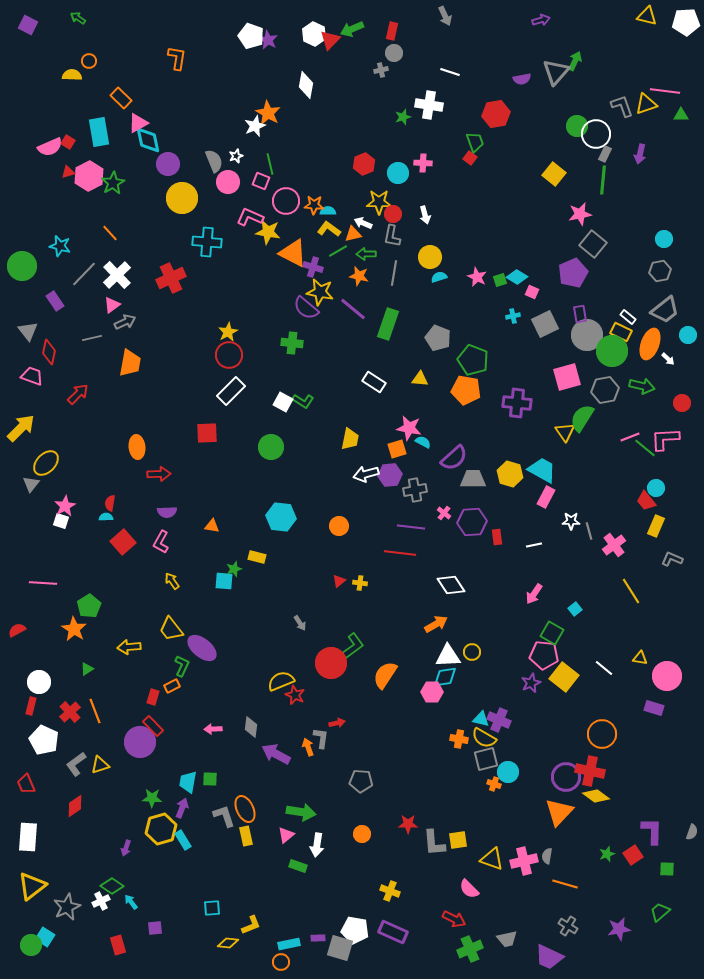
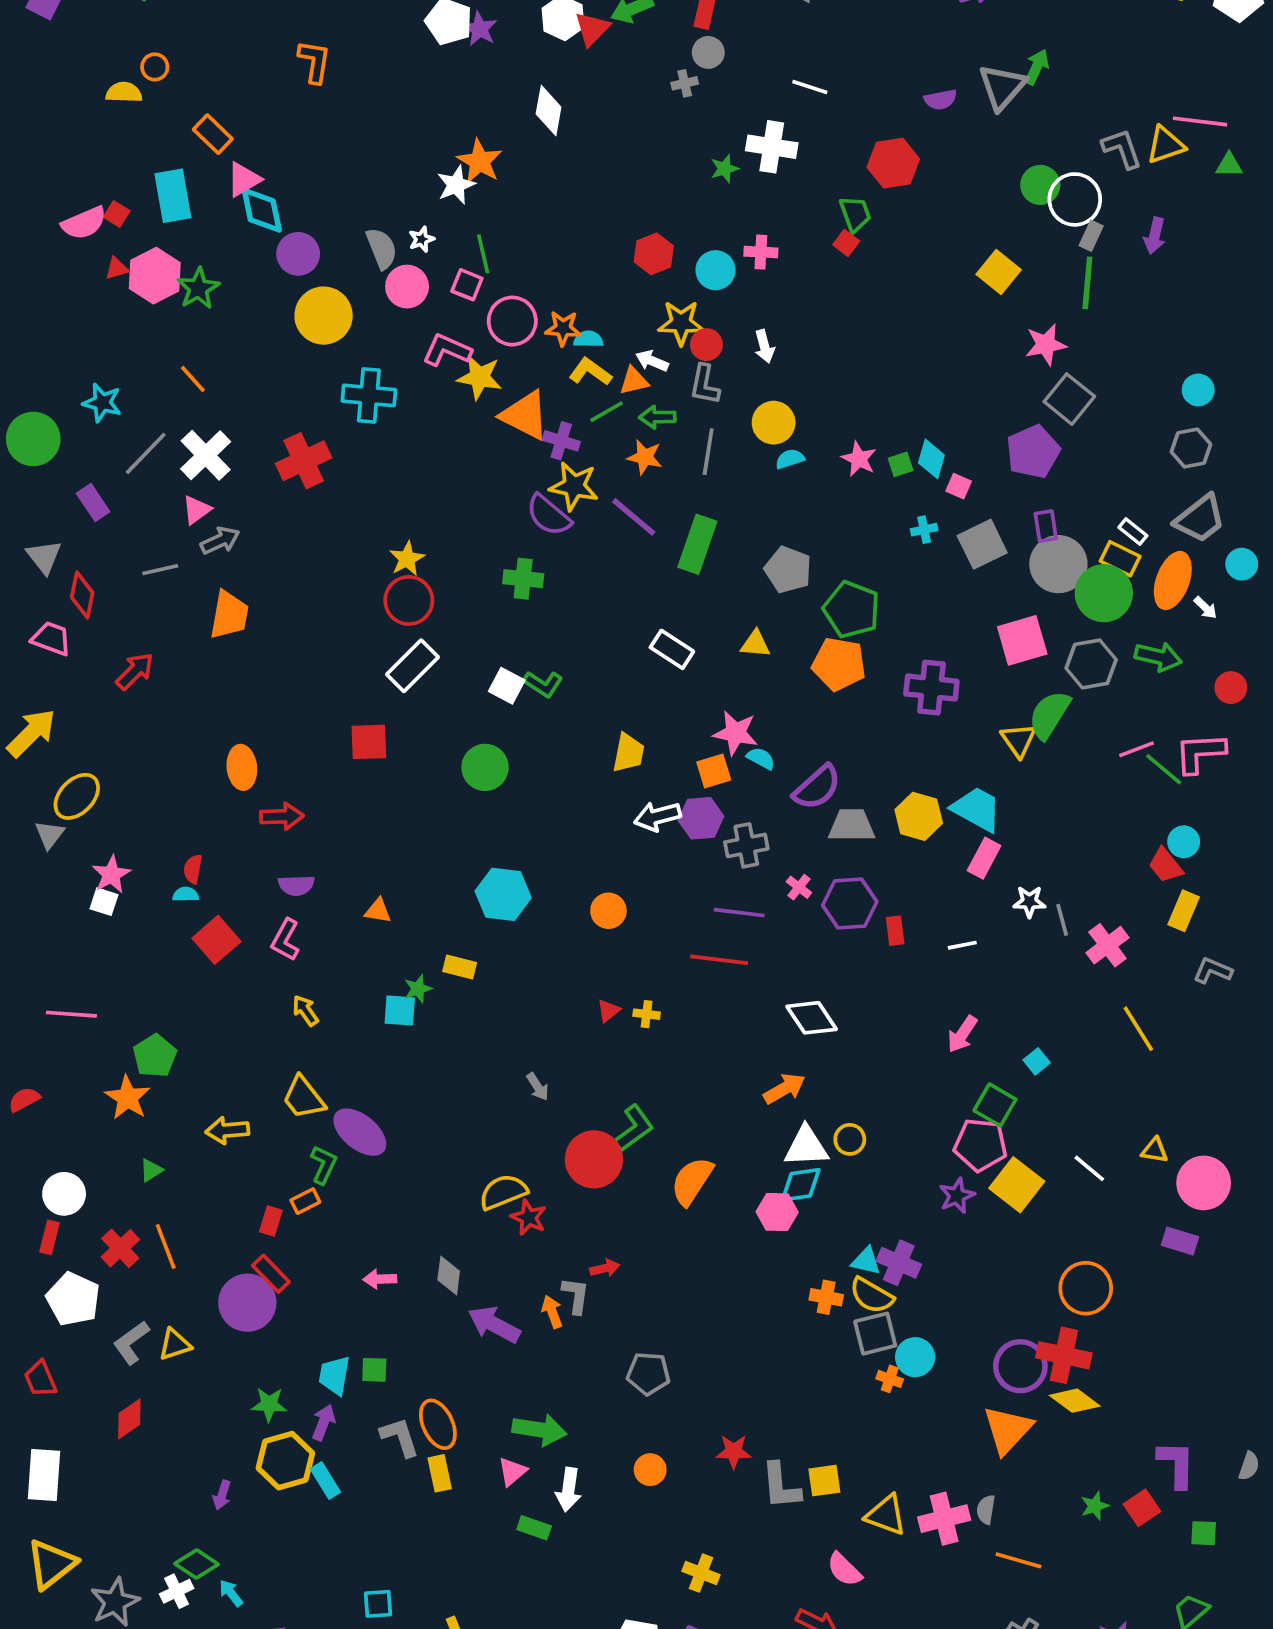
cyan diamond: (517, 277) -> (931, 459), turned 75

